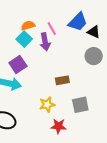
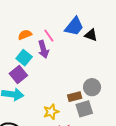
cyan square: (24, 39) -> (24, 58), moved
gray circle: (94, 56) -> (92, 87), moved
brown rectangle: (62, 80) -> (75, 97), moved

